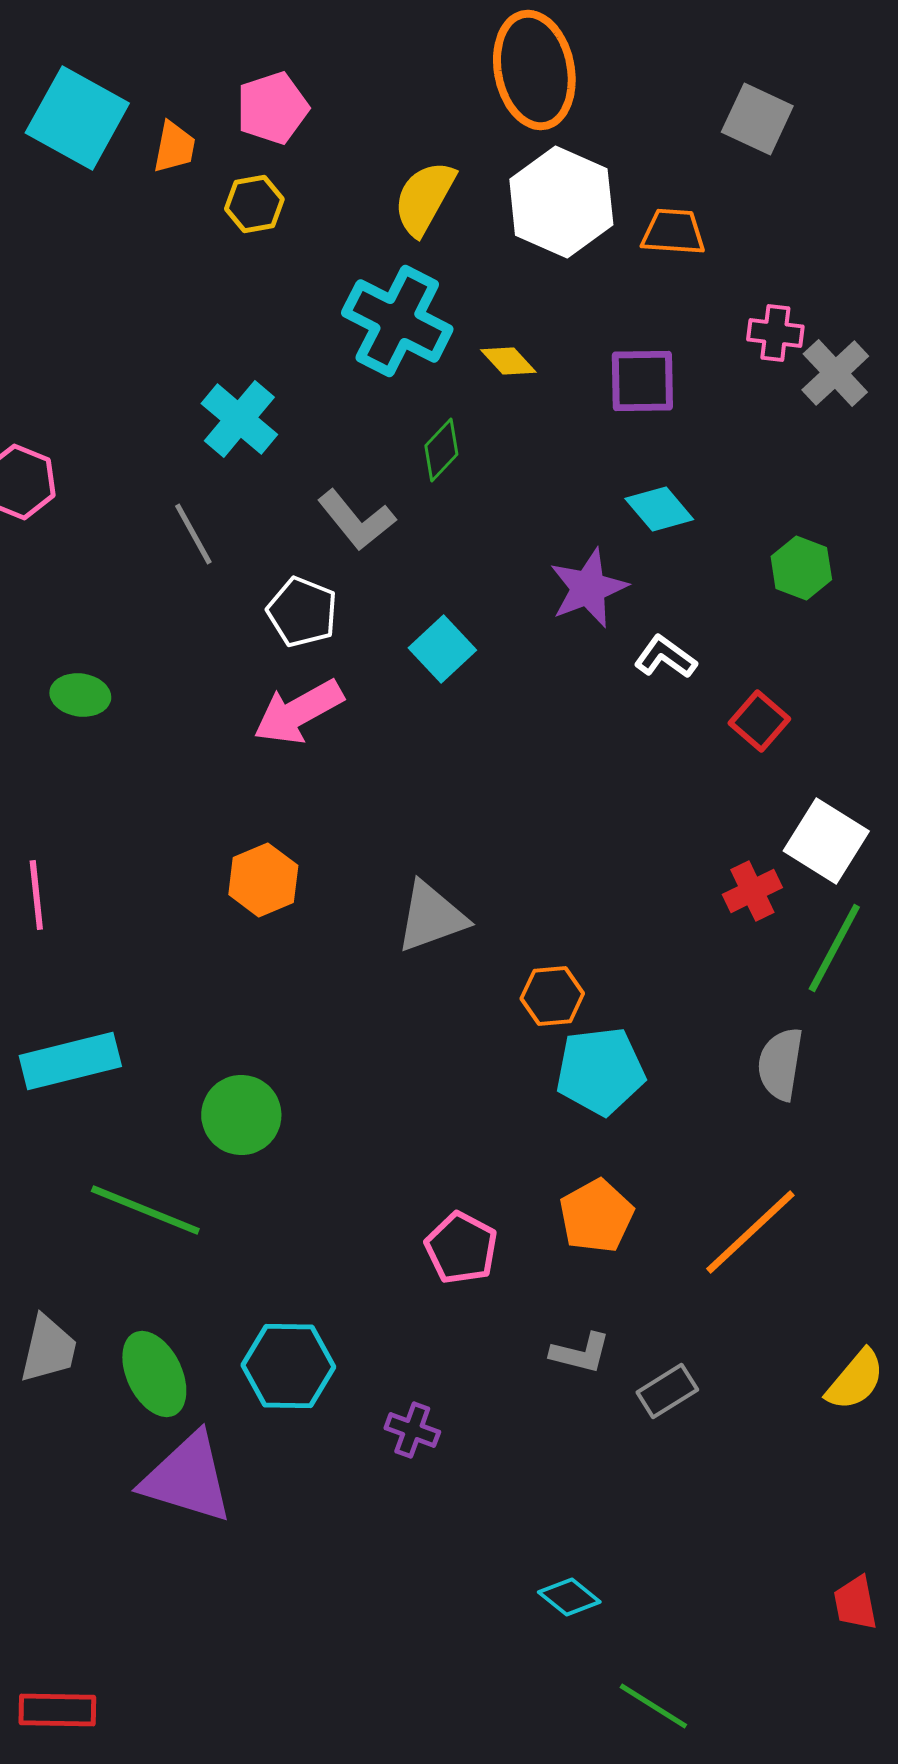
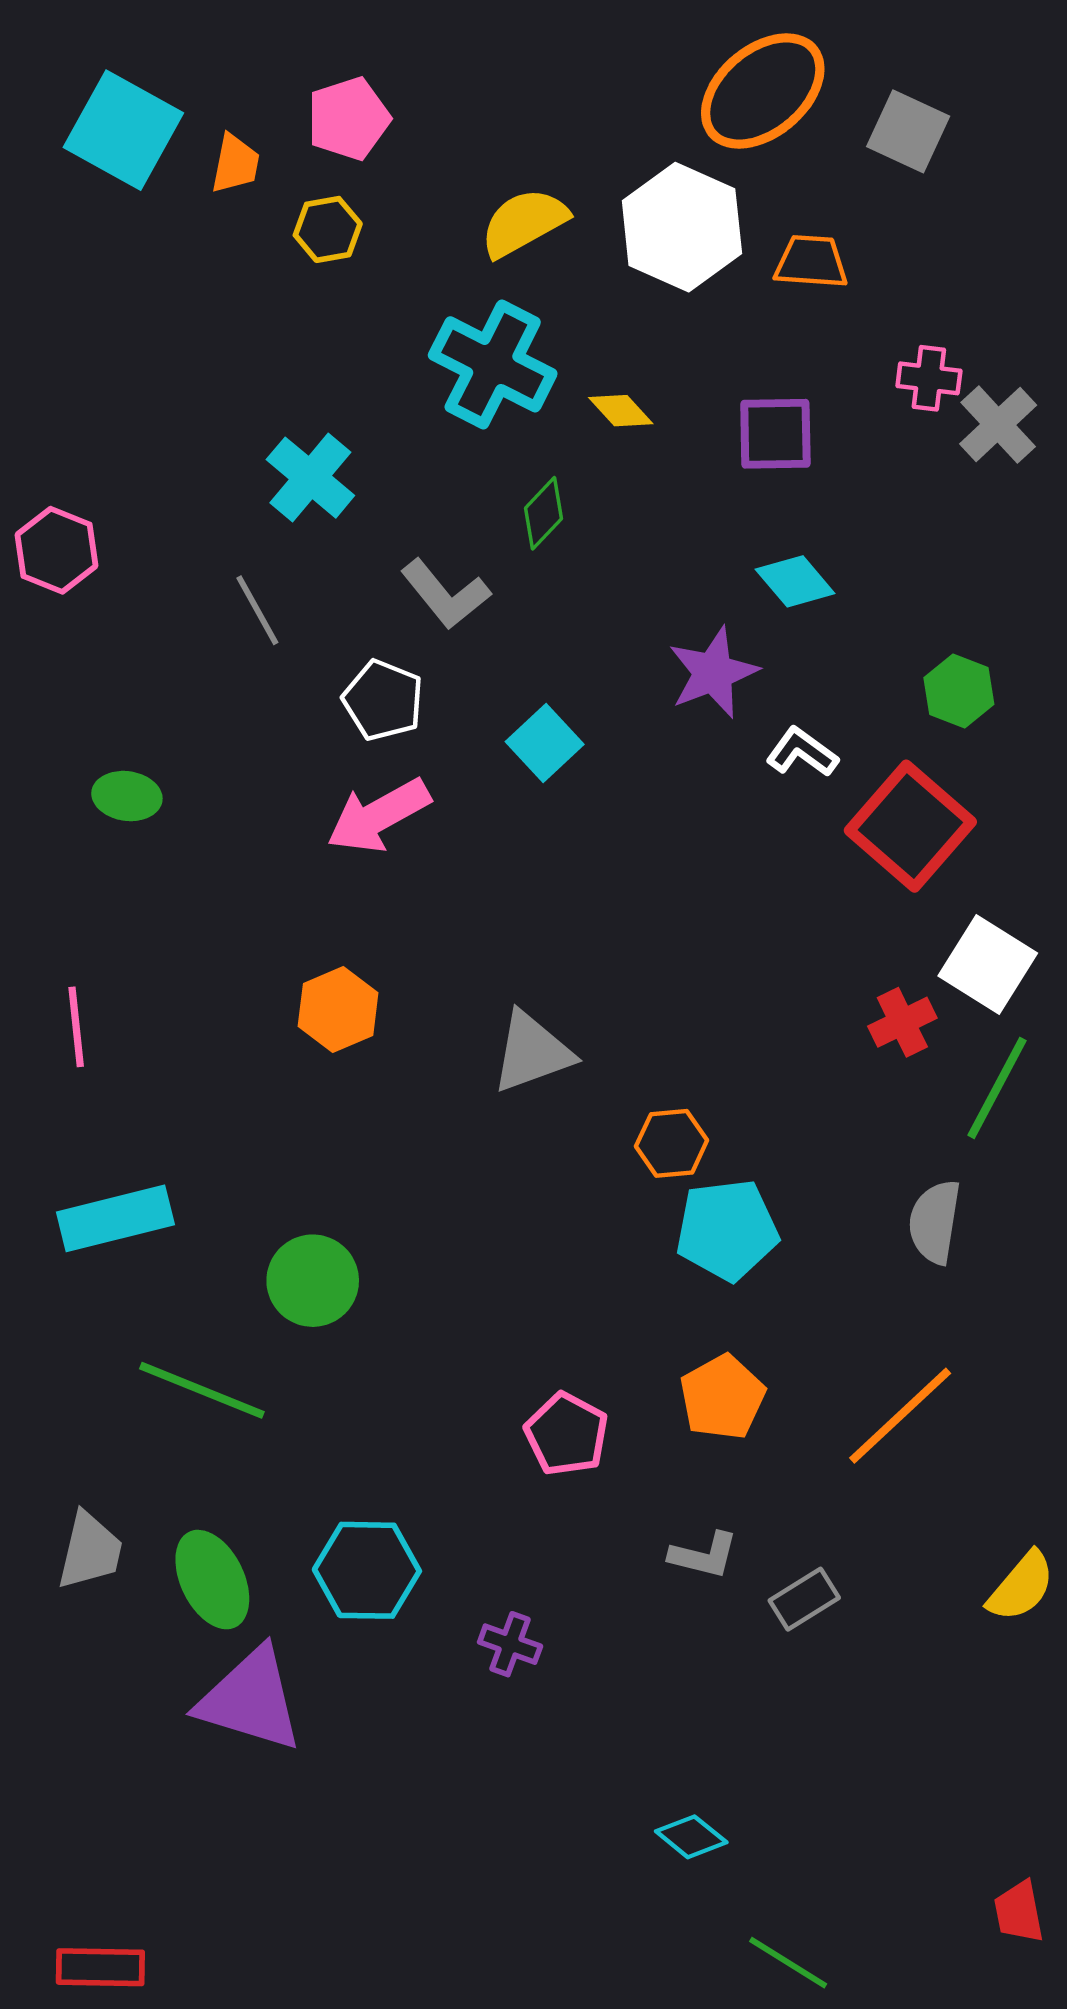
orange ellipse: (534, 70) -> (763, 91), moved, turned 61
yellow semicircle: (424, 198) -> (524, 223), turned 32
green hexagon: (801, 568) -> (959, 691), moved
red square: (759, 721) -> (910, 826), size x1.8
red trapezoid: (855, 1603) -> (1019, 1912), moved

